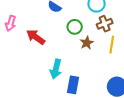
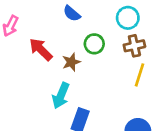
brown star: (87, 43) -> (71, 62), moved

